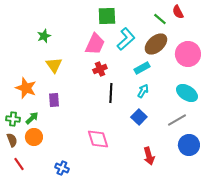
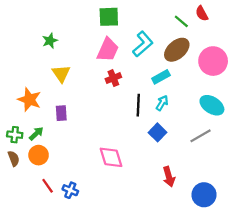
green square: (107, 16) -> (109, 17), moved
black line: (111, 93) -> (138, 105), moved
blue circle: (189, 145) -> (204, 195), moved
red line: (19, 164) -> (48, 186), moved

